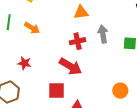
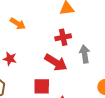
gray arrow: (103, 34) -> (85, 54), moved

